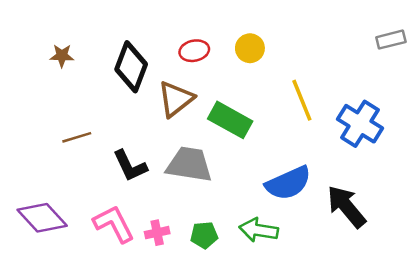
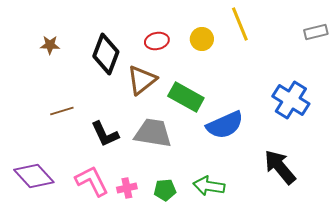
yellow line: (302, 100) -> (240, 24), moved
blue semicircle: (288, 183) -> (225, 125), moved

